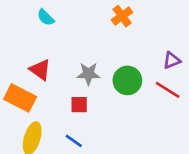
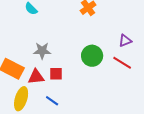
red triangle: (40, 70) -> (36, 77), moved, turned -42
gray star: (88, 74) -> (42, 51), moved

